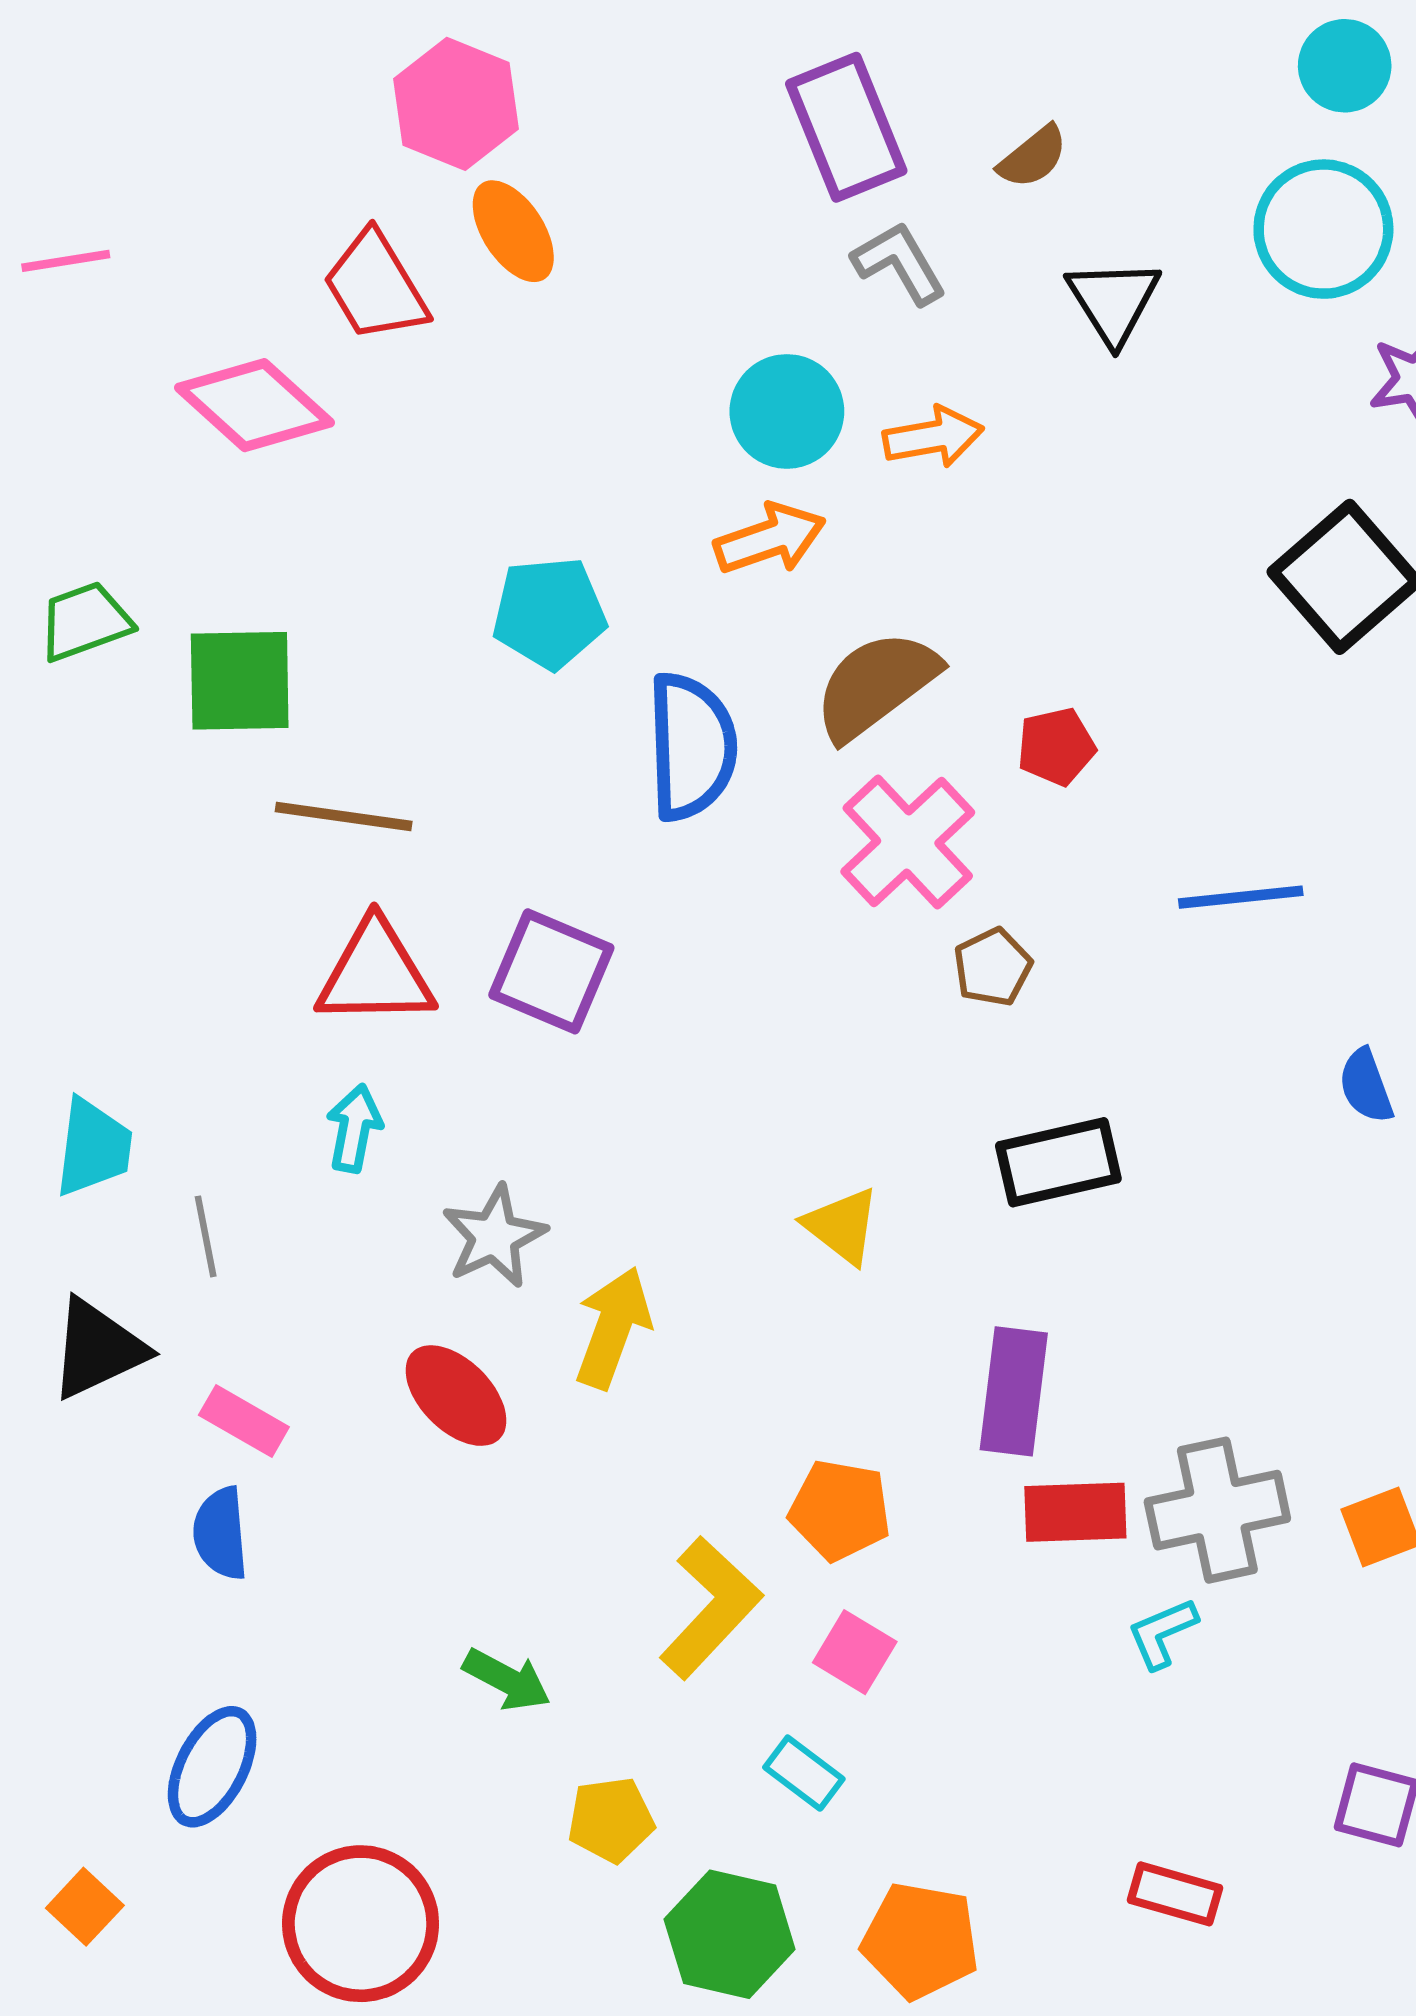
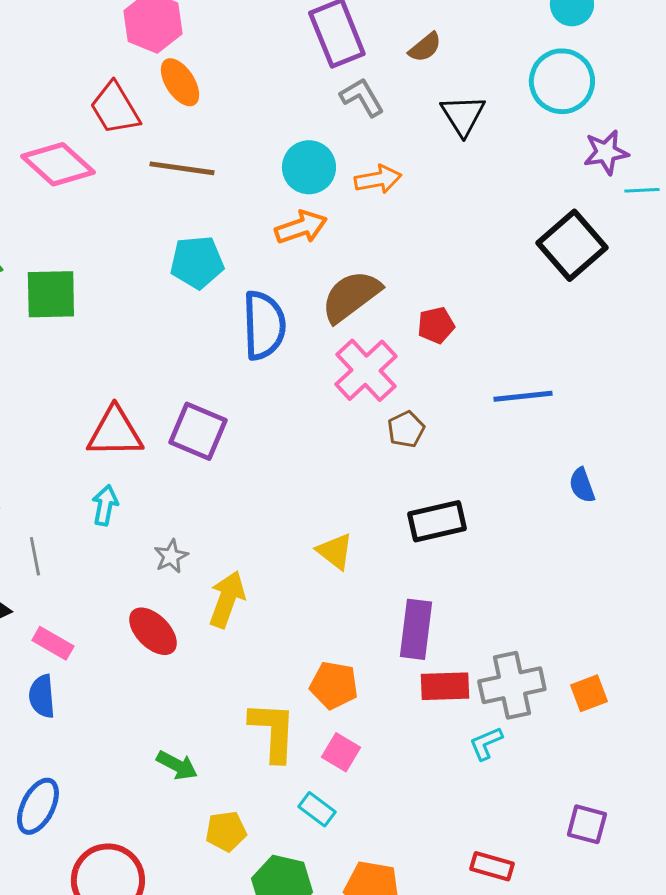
brown line: (344, 817) -> (182, 168), moved
gray star: (494, 1236) -> (171, 556), size x0.7
yellow L-shape: (711, 1608) -> (273, 731), turned -40

